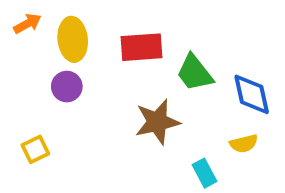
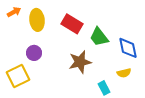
red rectangle: (142, 47) -> (72, 24), turned 35
purple circle: (67, 87) -> (34, 53), moved
yellow square: (35, 149) -> (18, 76), size x1.6

